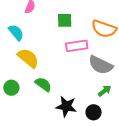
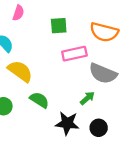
green arrow: (105, 91) -> (87, 98), moved

